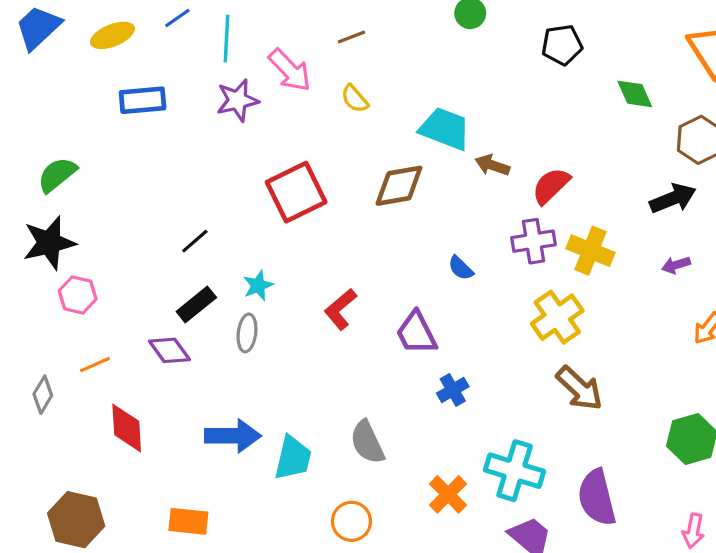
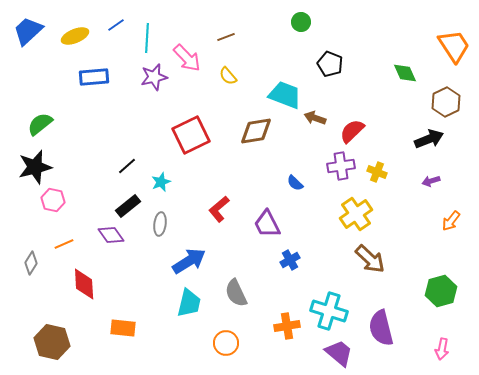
black pentagon: (562, 45) -> (330, 64), moved, turned 30
yellow cross: (590, 251) -> (377, 172), size x0.7
cyan star: (258, 285) -> (161, 182), moved
blue arrow: (233, 436) -> (189, 261), moved, turned -32
orange cross: (448, 494) -> (287, 326), turned 35
orange rectangle: (188, 521) -> (123, 328), moved

